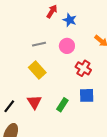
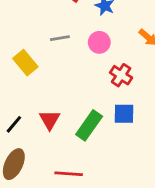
yellow rectangle: (37, 70) -> (25, 63), moved
green rectangle: (62, 105) -> (89, 125), size x1.5

